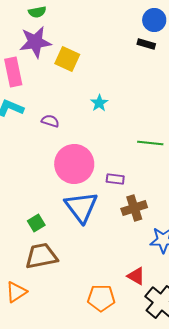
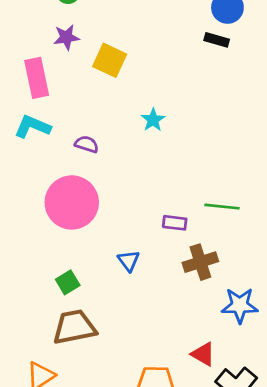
purple star: (35, 42) -> (66, 37), size x0.6
green line: (150, 143) -> (222, 207), moved
pink circle: (74, 164) -> (72, 202), moved
blue triangle: (81, 207) -> (129, 261), size x0.5

